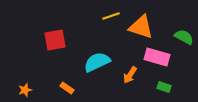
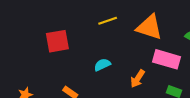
yellow line: (111, 16) -> (108, 21), moved
cyan semicircle: (97, 62) -> (102, 65), size x0.6

